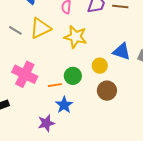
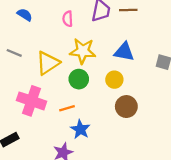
yellow triangle: (40, 28) -> (48, 63), moved
blue triangle: (122, 51) -> (124, 52), moved
green circle: (73, 76) -> (79, 79), moved

